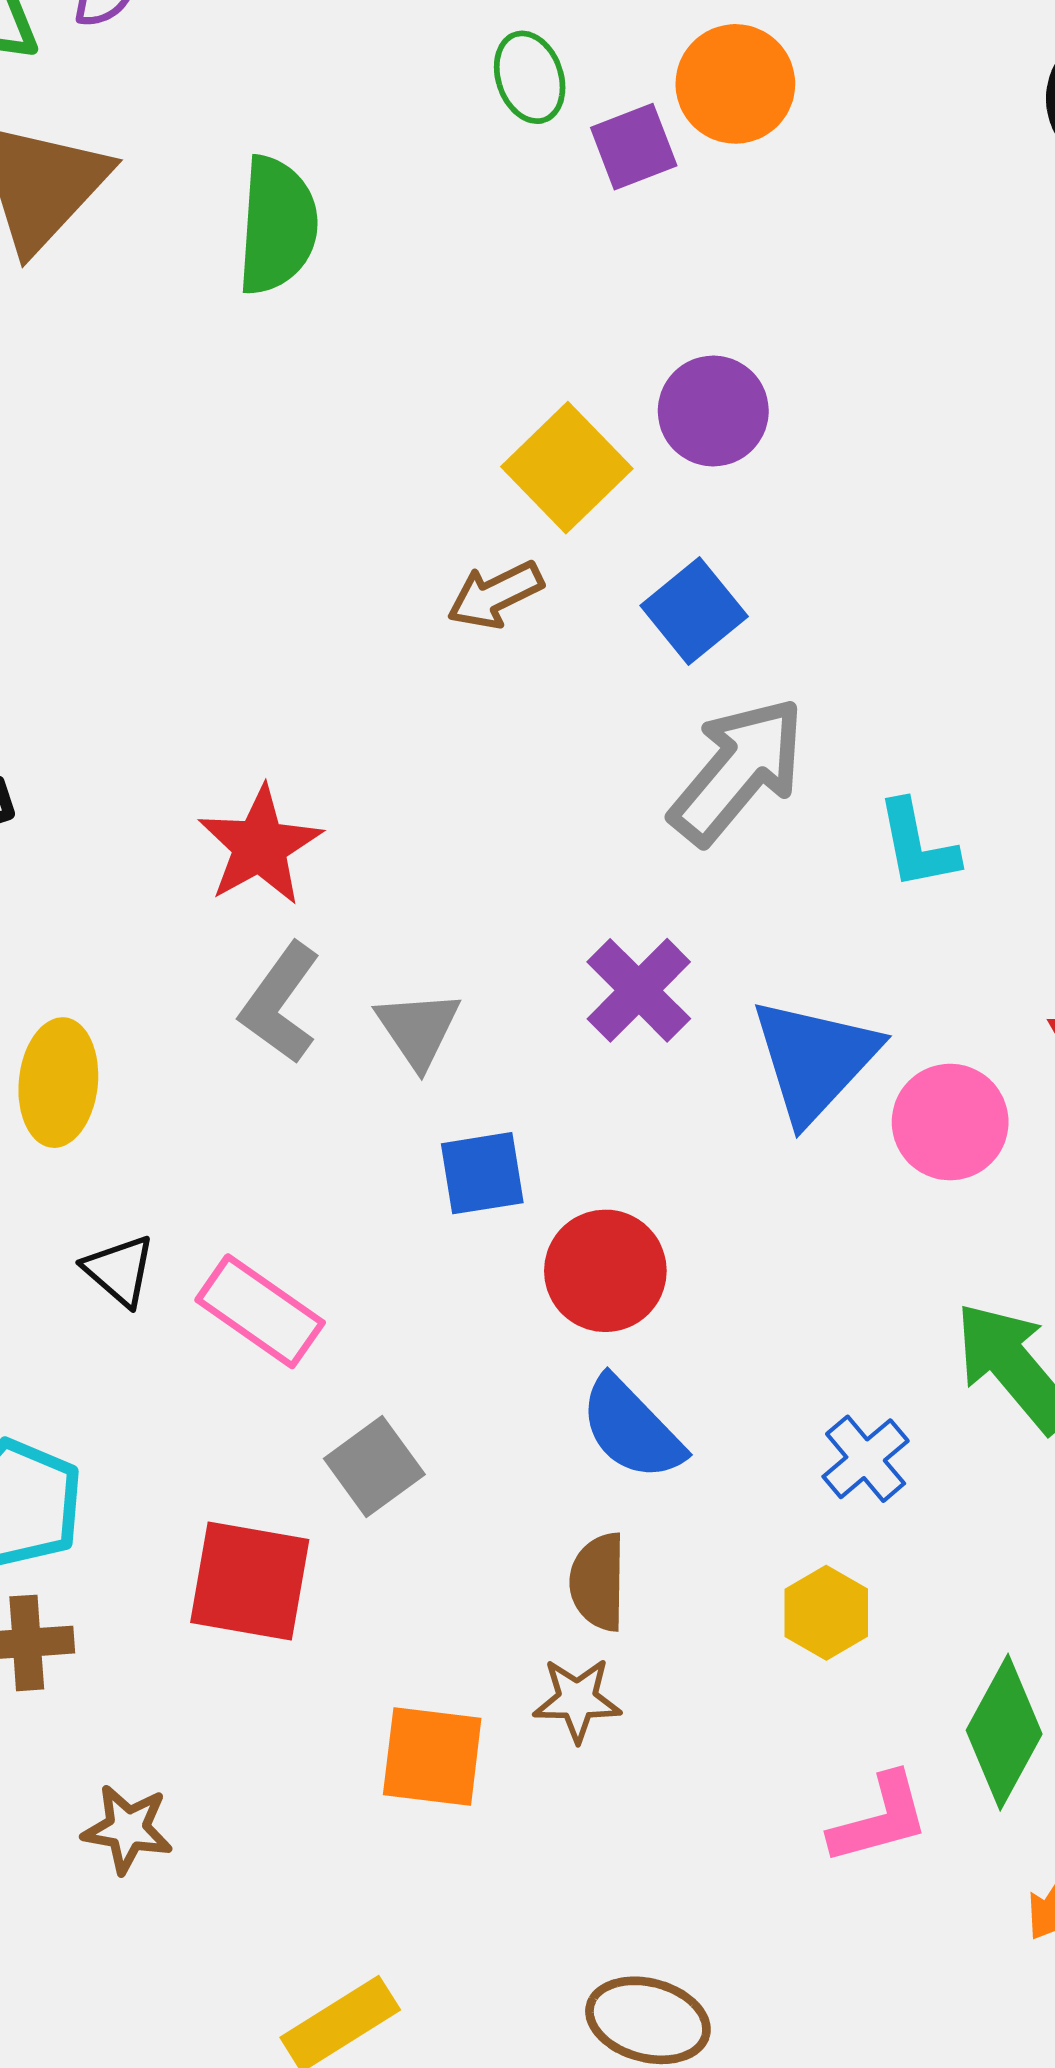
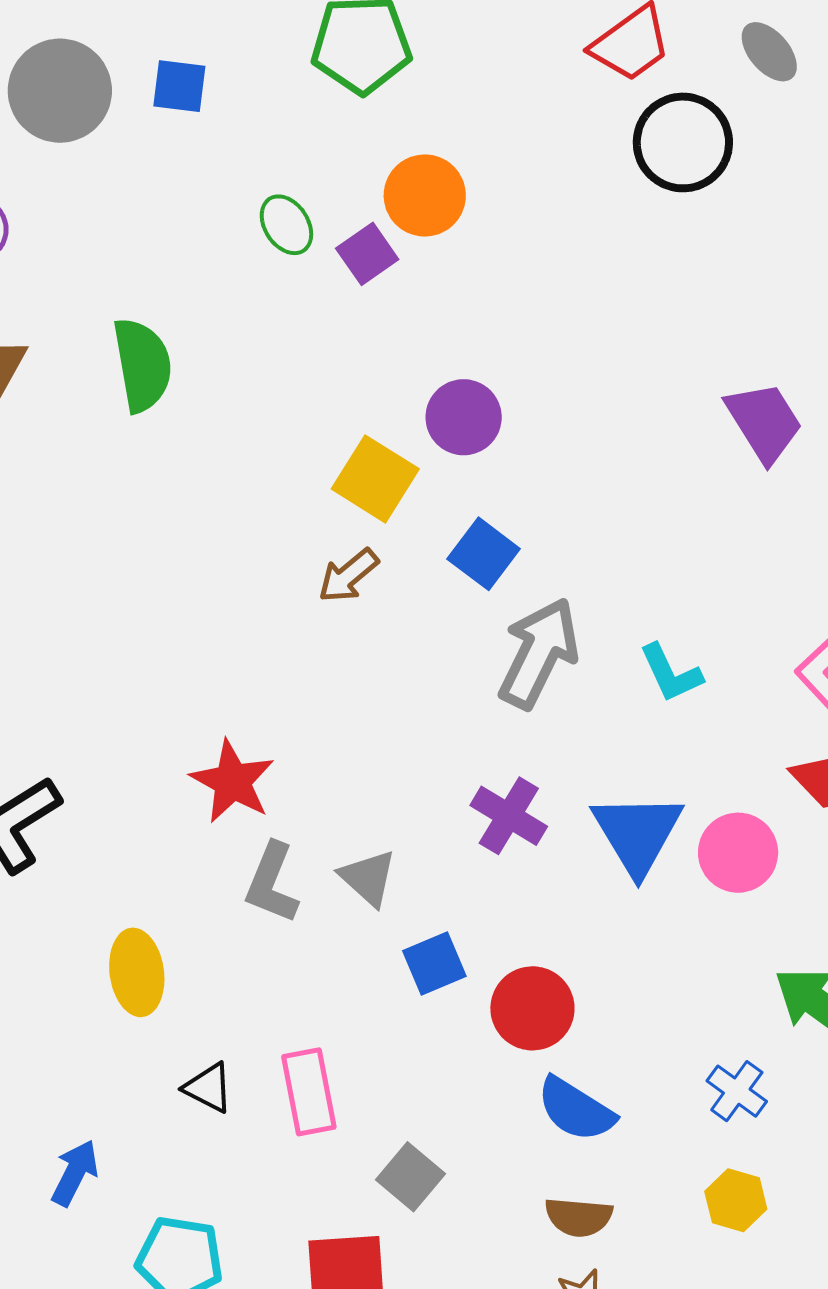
pink rectangle: (260, 1311) -> (309, 1092), turned 58
brown semicircle: (598, 1582) -> (579, 1217), turned -72

